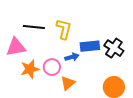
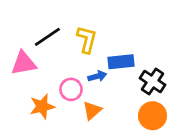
black line: (34, 27) -> (47, 37), turned -40
black cross: (114, 48) -> (153, 82), moved
orange star: (30, 69) -> (42, 107), moved

